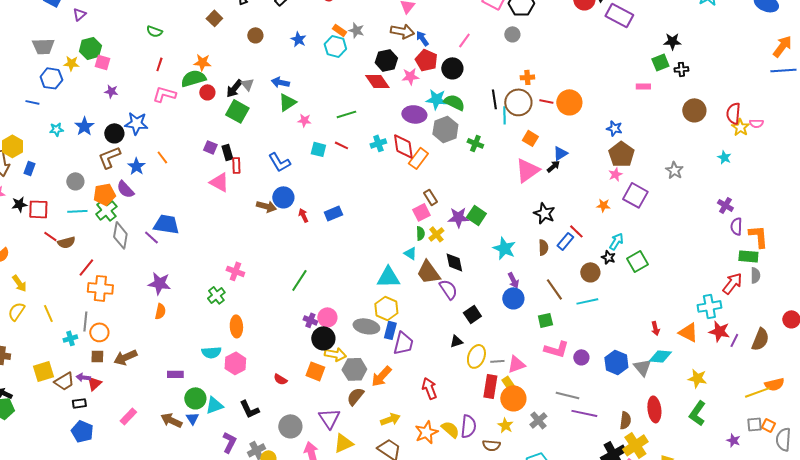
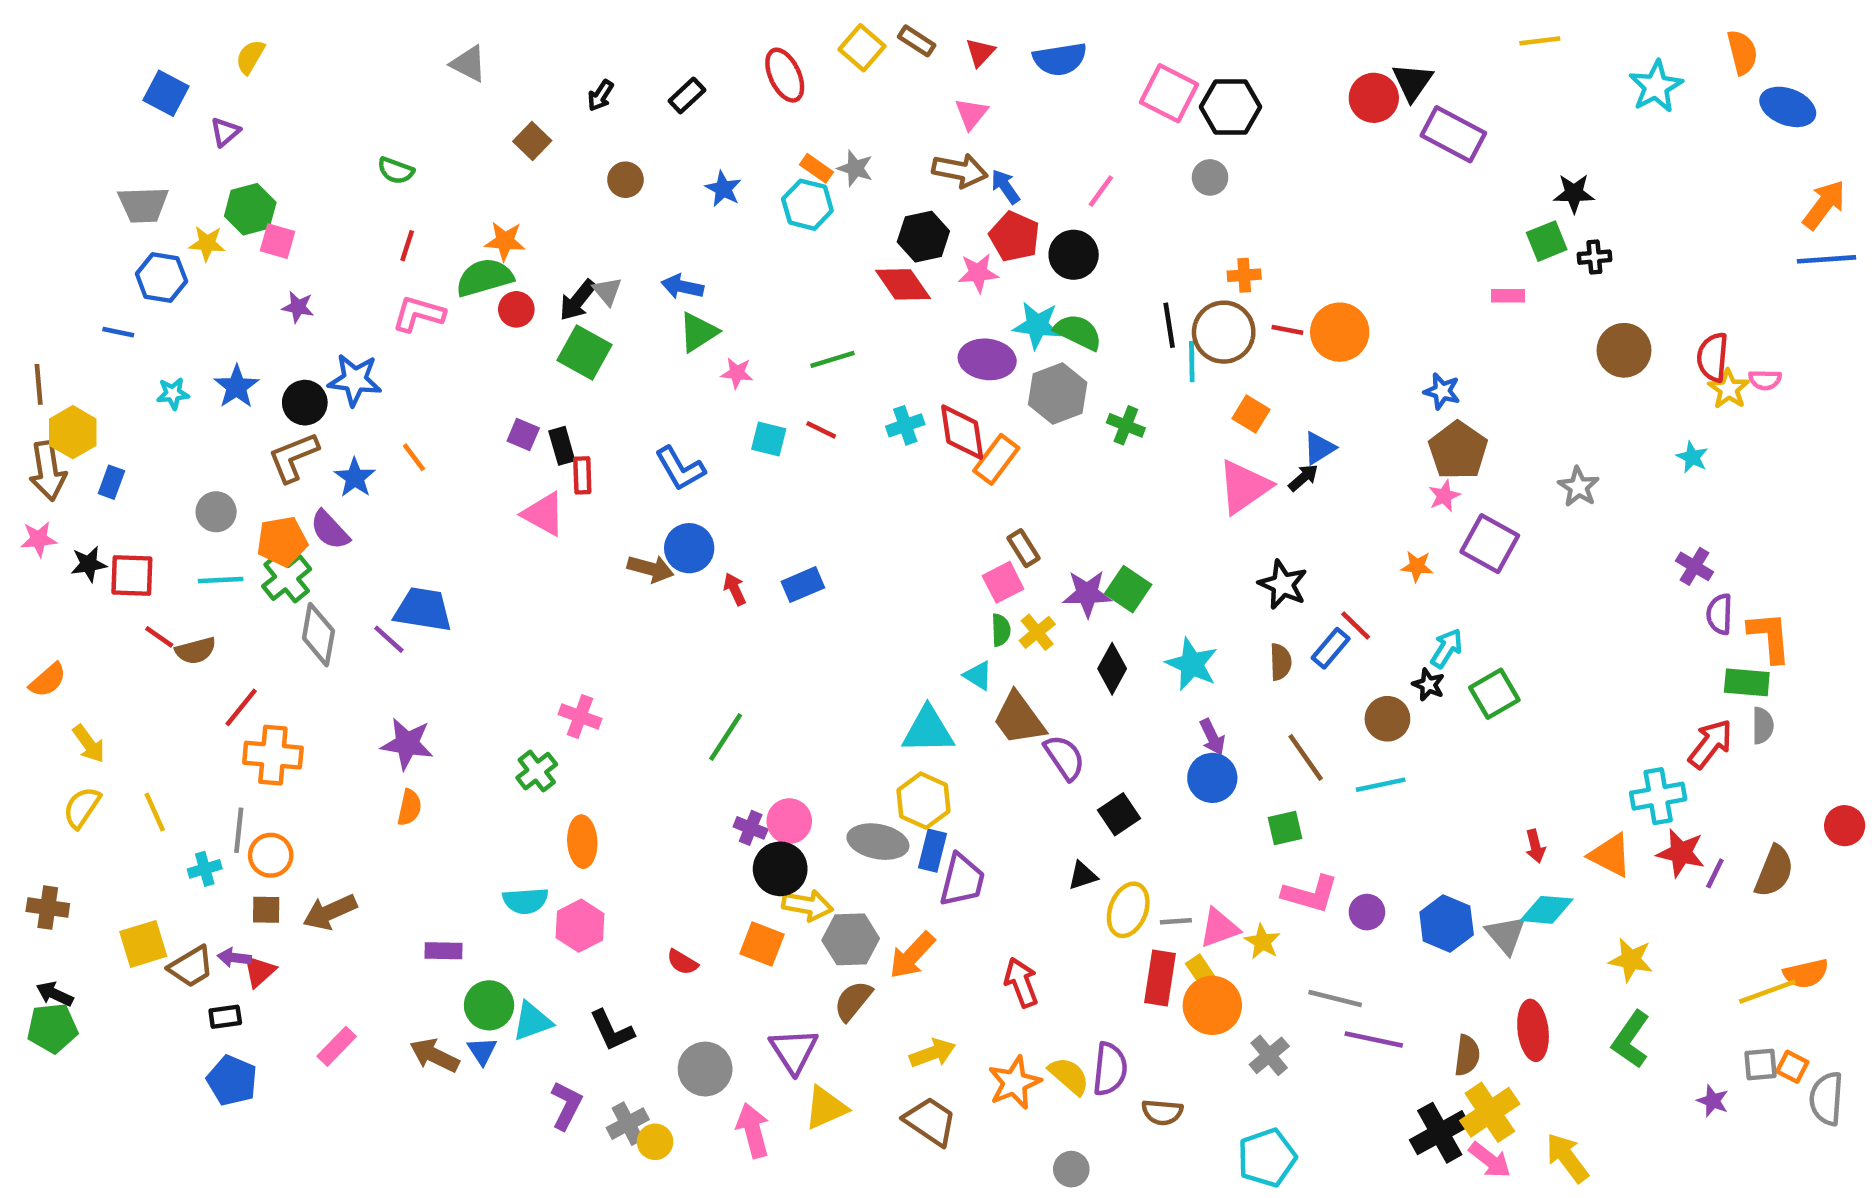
black diamond: (454, 262) -> (1112, 669), moved, turned 40
yellow star: (505, 425) -> (1262, 942), moved

